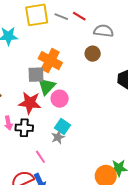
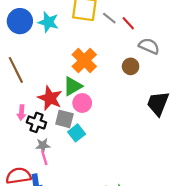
gray square: (36, 75) -> (64, 119), moved
gray star: (58, 137) -> (43, 145), moved

